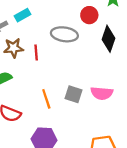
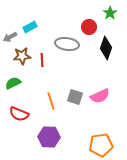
pink semicircle: (102, 93) -> (100, 96), turned -30

